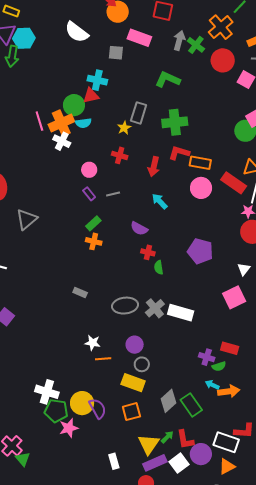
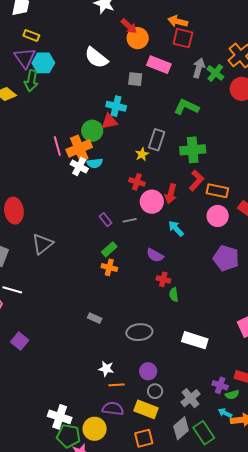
cyan semicircle: (83, 123) -> (95, 163), moved
red L-shape: (179, 153) -> (196, 180), turned 115
pink circle: (89, 170) -> (152, 202), moved, size x1.5
purple pentagon: (200, 251) -> (226, 258), moved
gray cross: (155, 308) -> (190, 398), moved
purple semicircle: (98, 408) -> (113, 409), moved, turned -55

